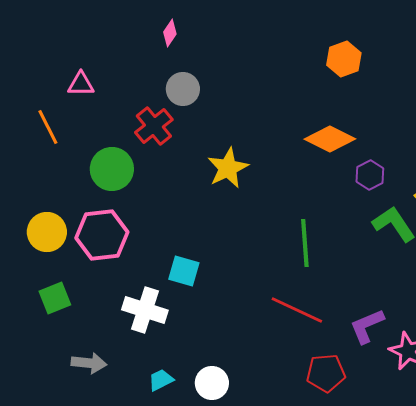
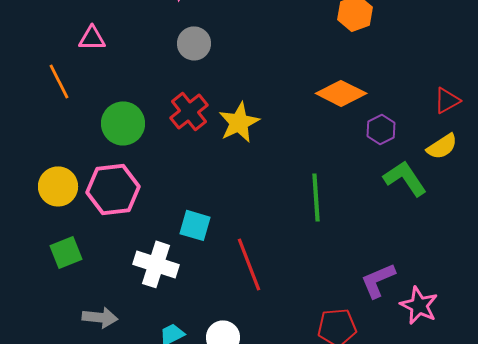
red cross: (154, 126) -> (189, 111), moved
red line: (297, 310) -> (249, 264), moved, turned 44

